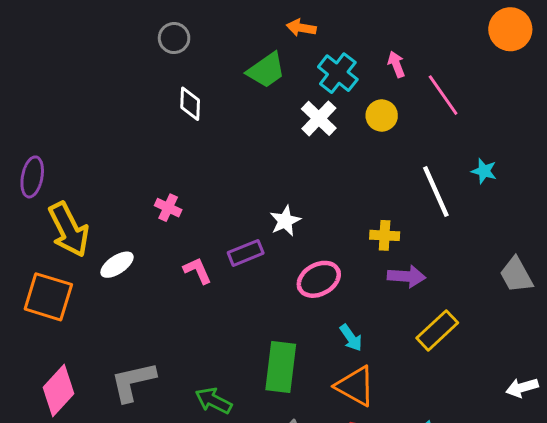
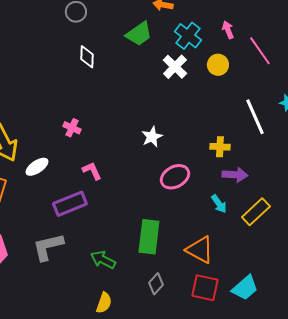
purple rectangle: (246, 253) -> (70, 204), moved, size x1.4
cyan arrow: (351, 338) -> (219, 204), moved

